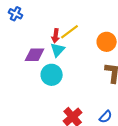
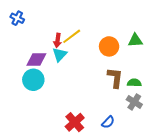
cyan circle: (52, 75) -> (33, 80), moved

